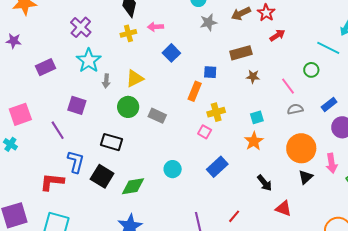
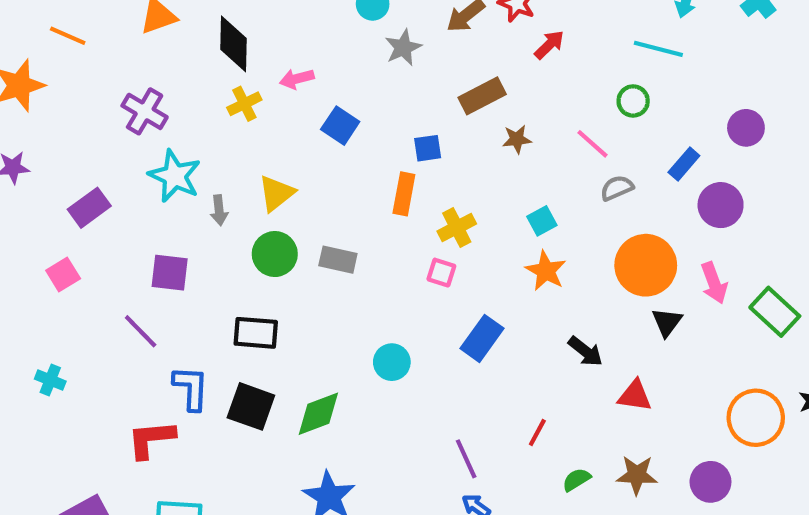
pink square: (20, 114) -> (63, 274), moved, size x0.7

